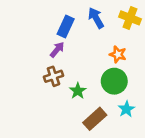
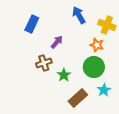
yellow cross: (130, 18) -> (107, 25), moved
blue rectangle: (66, 26) -> (32, 24), moved
purple arrow: (57, 50) -> (57, 42), moved

